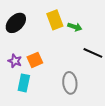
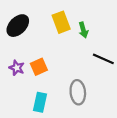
green arrow: (75, 27) -> (83, 30), turned 56
cyan rectangle: (24, 83) -> (40, 102), moved

